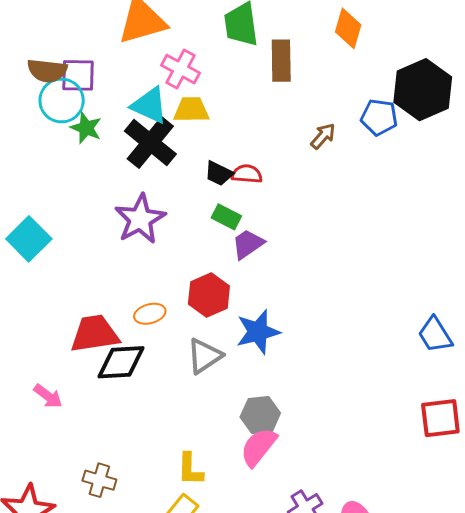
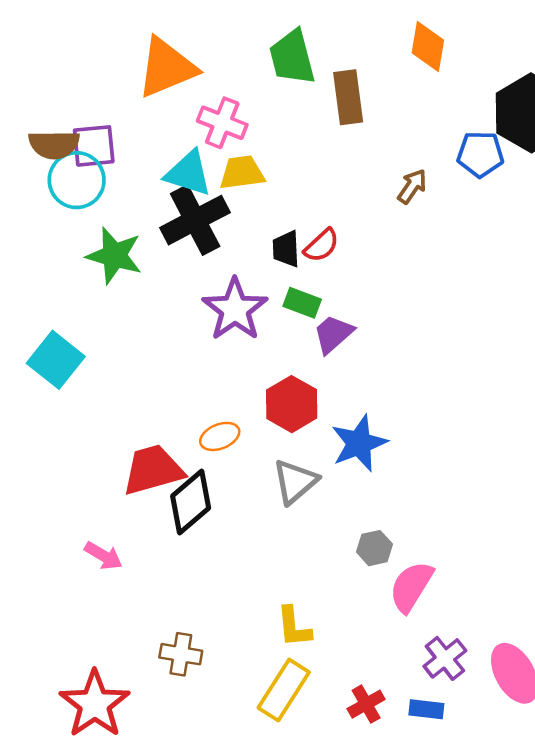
green star: (86, 128) -> (114, 256), moved, size x1.4
black cross: (150, 143) -> (195, 220), turned 30
black trapezoid: (219, 173) -> (286, 249), turned 68
red semicircle: (247, 174) -> (322, 245), turned 140
purple star: (140, 219) -> (235, 309), moved
black diamond: (121, 362) -> (191, 502), turned -30
gray hexagon: (260, 415) -> (374, 548), size x0.7
pink semicircle: (259, 447) -> (411, 587), moved

